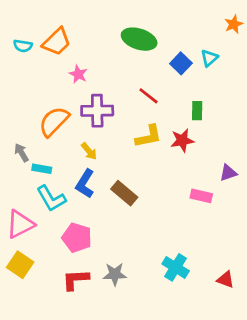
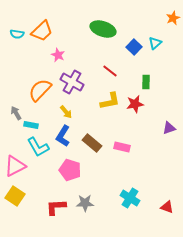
purple cross: (97, 111) -> (72, 82), turned 30
pink rectangle: (201, 196) -> (122, 147), moved
pink pentagon: (77, 238) -> (70, 170), moved

